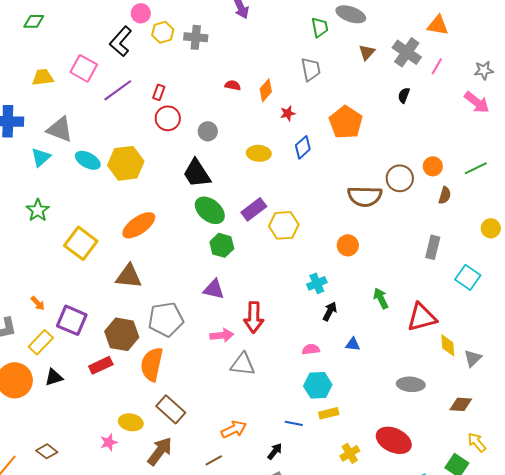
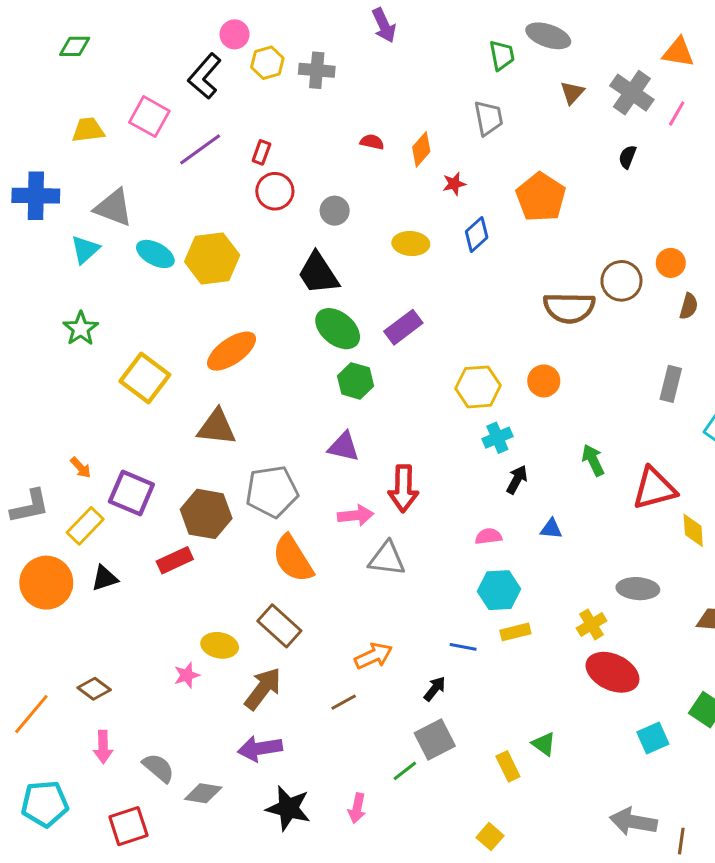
yellow hexagon: (284, 225) -> (478, 387), moved
orange semicircle: (152, 364) -> (293, 559), moved, turned -44
yellow cross: (350, 453) -> (592, 624), moved

